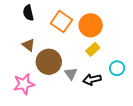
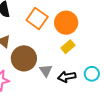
cyan circle: (117, 68) -> (92, 74), moved

